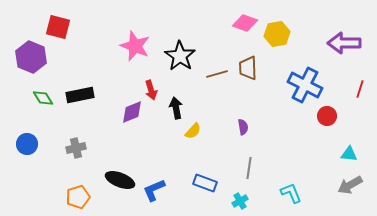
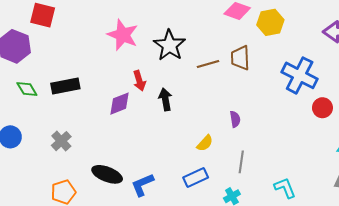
yellow semicircle: (193, 131) -> (205, 143), moved
gray cross: (76, 148) -> (61, 141), turned -30
blue rectangle: (205, 183) -> (196, 177), turned -45

